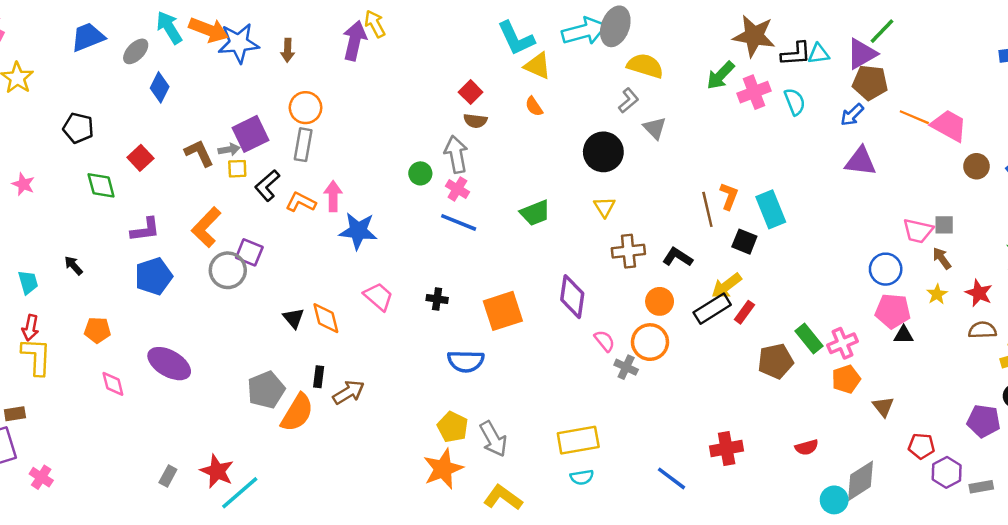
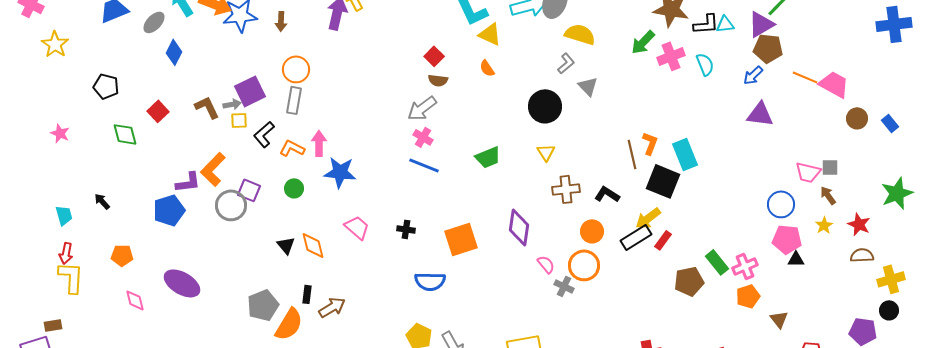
gray arrow: (456, 154) -> (422, 108), turned -116
green circle: (420, 173) -> (294, 188), moved
purple L-shape: (145, 230) -> (188, 182), moved
black square: (744, 242) -> (663, 181), size x1.6

